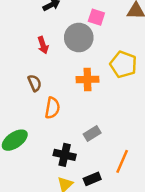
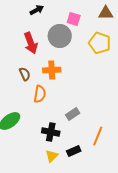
red arrow: (43, 45) -> (31, 43), size x1.5
yellow pentagon: (123, 64) -> (100, 43), moved
orange cross: (87, 79) -> (52, 70), moved

